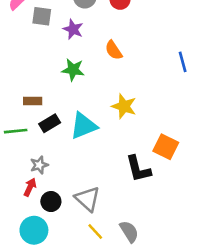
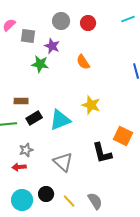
green star: (73, 70) -> (40, 64), moved
red arrow: (30, 187) -> (19, 167), turned -120
gray triangle: (87, 199) -> (63, 162), moved
black circle: (51, 202) -> (46, 194), moved

